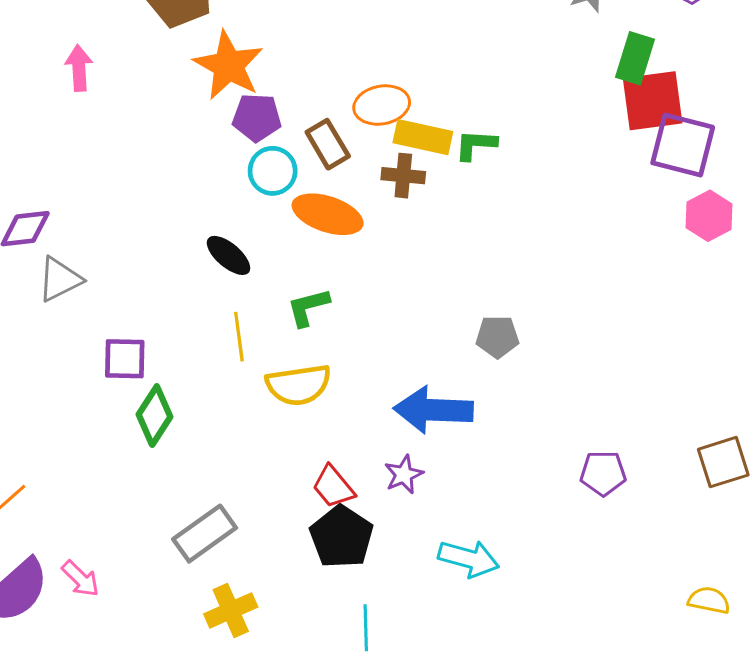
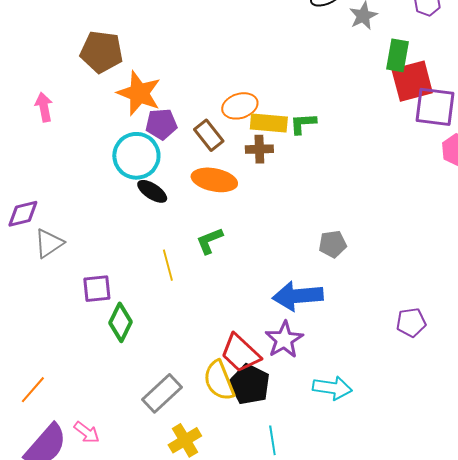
cyan circle: (273, 171) -> (136, 156), moved, size x1.5
black ellipse: (228, 255) -> (152, 191), moved
yellow semicircle: (299, 385) -> (219, 381), moved, turned 84
purple star: (404, 475) -> (284, 340), size x1.5
red trapezoid: (333, 487) -> (240, 353), size x1.4

